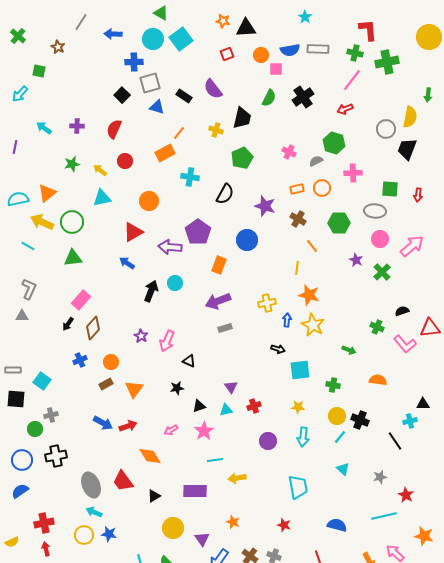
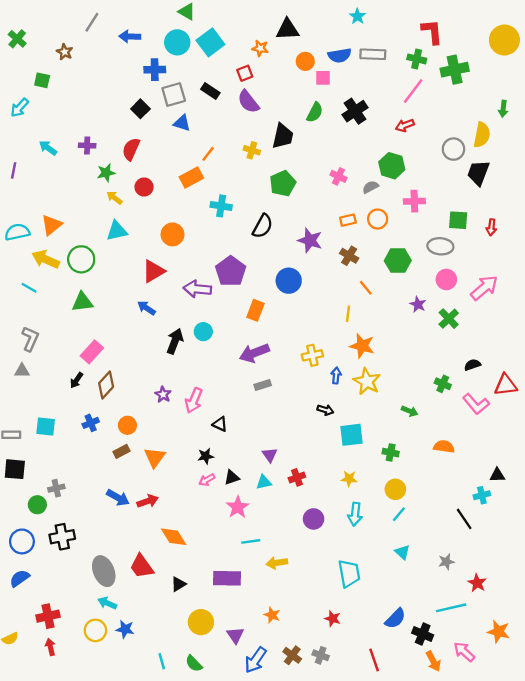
orange star: (223, 21) -> (260, 48), moved
red square: (227, 54) -> (245, 73), moved
black rectangle: (184, 96) -> (210, 91), moved
green star: (72, 164) -> (106, 173), moved
cyan square: (42, 381) -> (46, 426), moved, turned -30
black cross: (360, 420) -> (423, 634), moved
pink arrow: (171, 430) -> (207, 480), moved
blue semicircle: (337, 525) -> (395, 619), turned 120

